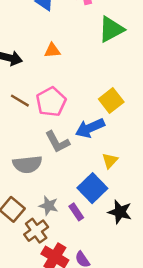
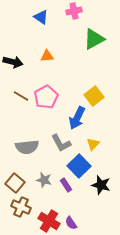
blue arrow: (90, 128) -> (77, 118), turned -40
gray L-shape: (57, 142) -> (61, 143), moved
brown cross: (36, 231) -> (21, 207), moved, turned -30

